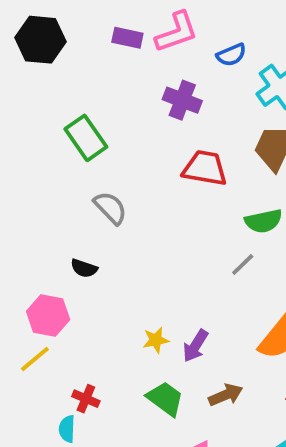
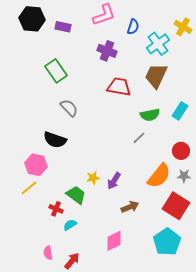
purple rectangle: (127, 38) -> (63, 27), moved
blue semicircle: (231, 55) -> (133, 27), turned -49
black semicircle: (84, 268) -> (55, 140), size x1.6
green trapezoid: (165, 399) -> (76, 195), moved
cyan semicircle: (67, 429) -> (70, 225), moved, turned 56

